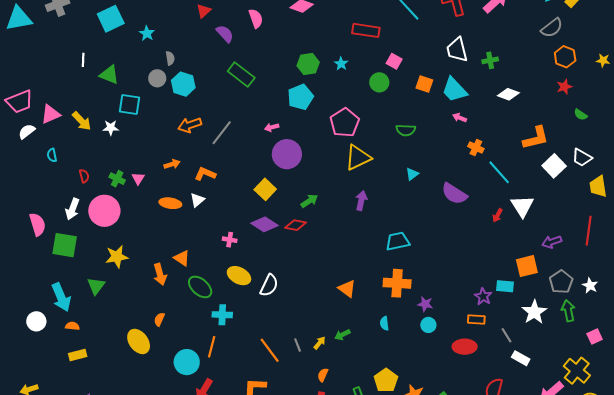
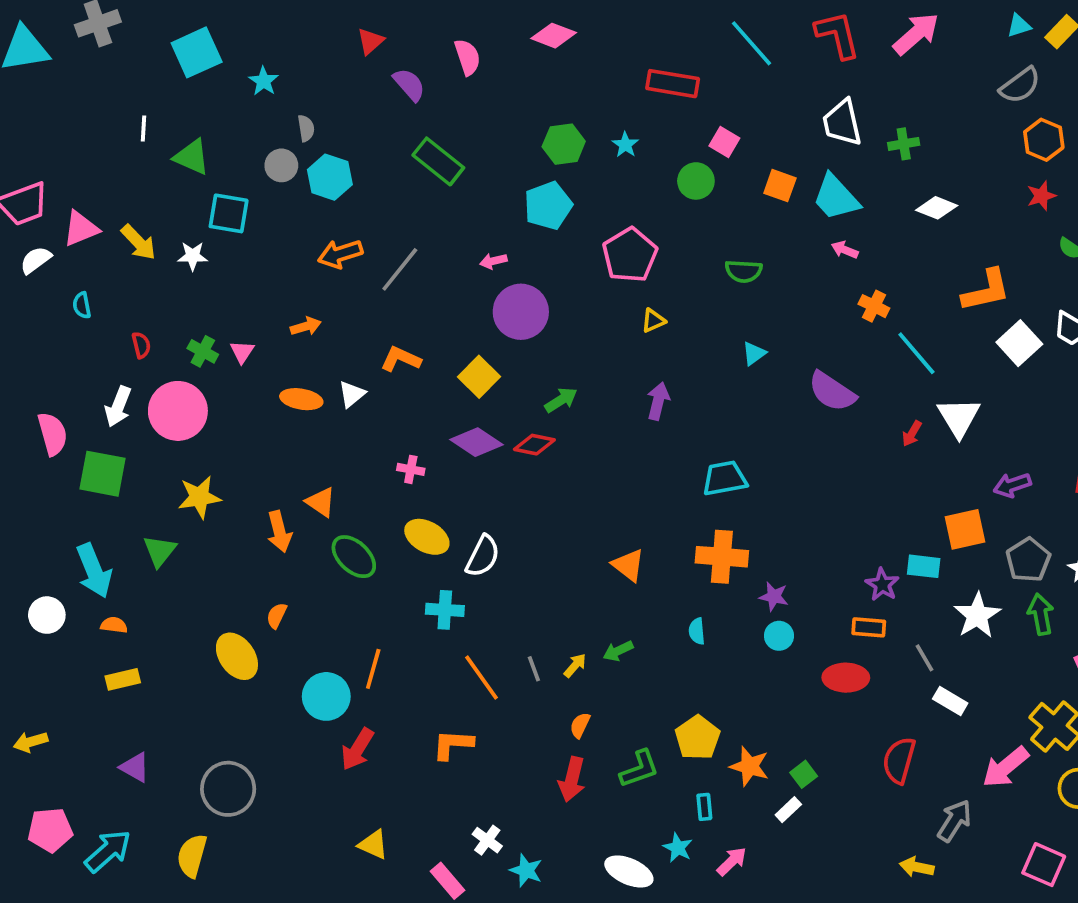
yellow triangle: (358, 158) -> (653, 321), size x0.5
orange L-shape: (205, 174) -> (401, 359), moved
cyan cross: (222, 315) -> (445, 610), moved

